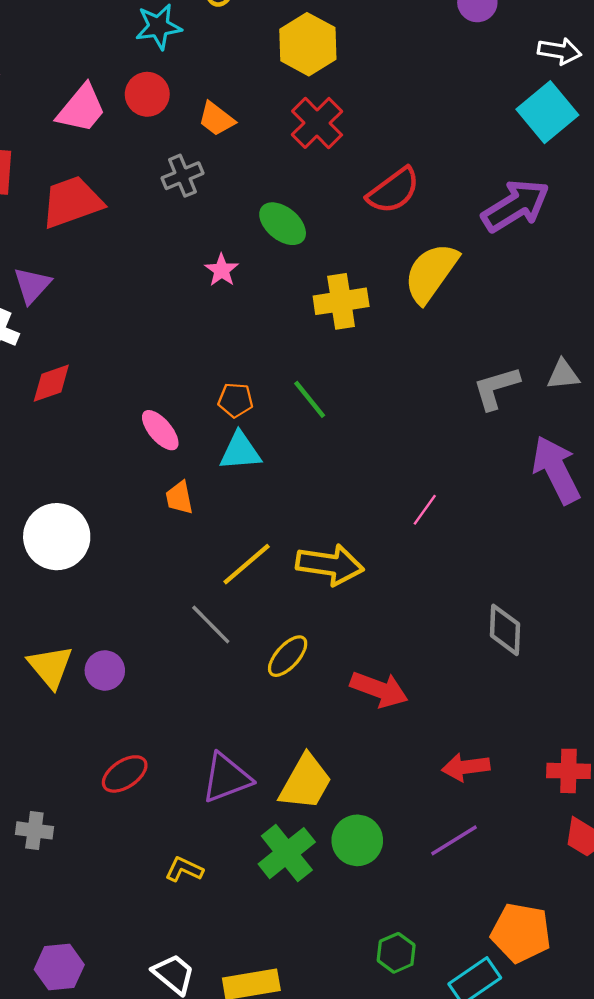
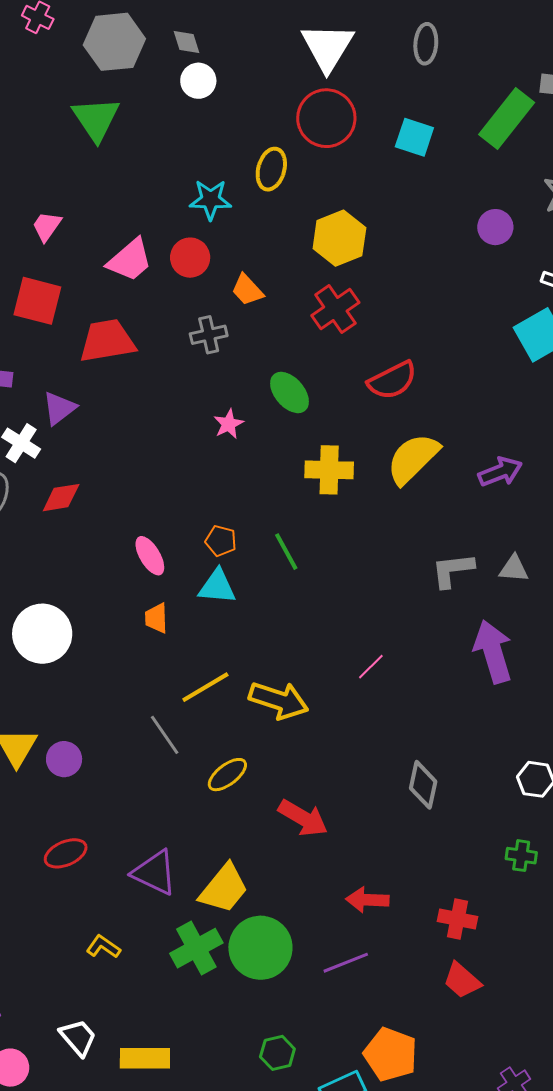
purple arrow: (516, 206) -> (500, 472), moved, size x0.7
purple triangle: (226, 778) -> (155, 873), turned 36
green circle: (357, 840) -> (260, 948), size x1.4

